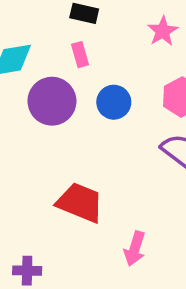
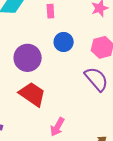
purple circle: (52, 101) -> (28, 58), moved

